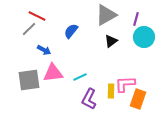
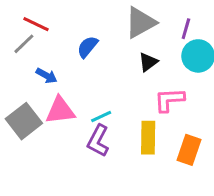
gray square: (29, 80) -> (24, 121), turned -30
pink L-shape: (125, 84) -> (169, 100), moved
yellow rectangle: (111, 91) -> (148, 138), size x1.5
purple L-shape: (89, 99) -> (98, 141), moved

